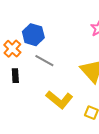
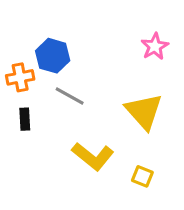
orange cross: (12, 49) -> (20, 77), turned 36

